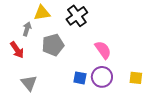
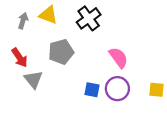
yellow triangle: (42, 13) -> (48, 15), turned 30
gray arrow: (27, 29) -> (23, 21), moved
gray triangle: (29, 83) -> (33, 79), moved

